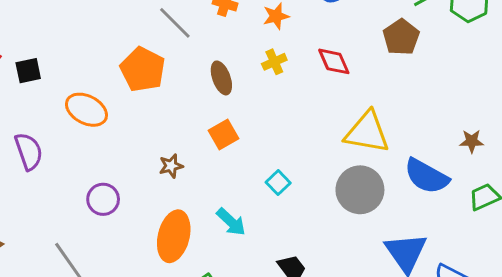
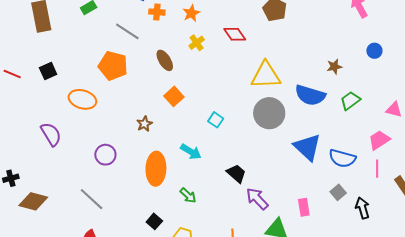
black square: (28, 71) -> (48, 71), moved

